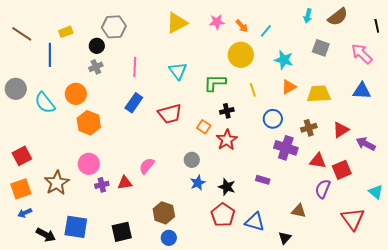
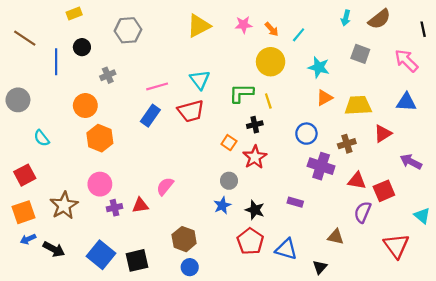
yellow rectangle: (66, 32) -> (74, 13), moved
black circle: (97, 46) -> (82, 47), moved
pink line: (135, 67) -> (157, 86), moved, turned 72
yellow line: (253, 90) -> (268, 101), moved
cyan semicircle: (45, 103) -> (42, 138), moved, size x0.7
red trapezoid: (170, 114) -> (191, 111), moved
red triangle: (341, 130) -> (383, 134), moved
gray circle: (192, 160) -> (229, 181), moved
blue square: (76, 227) -> (101, 255), moved, turned 30
black arrow: (46, 235) -> (54, 249), moved

